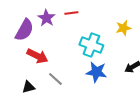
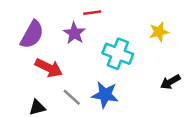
purple star: (46, 18) -> (74, 33), moved
blue star: (96, 72) -> (105, 95), moved

